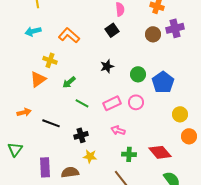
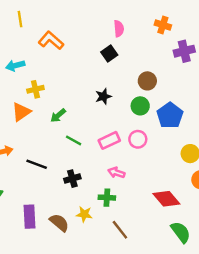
cyan arrow: (33, 31) -> (15, 65), moved
brown circle: (153, 34) -> (147, 81), moved
orange L-shape: (69, 35) -> (51, 40), moved
yellow cross: (50, 60) -> (35, 89), turned -32
green cross: (129, 154) -> (107, 198), moved
yellow star: (90, 156) -> (84, 214), moved
brown semicircle: (70, 172) -> (59, 223), turned 48

